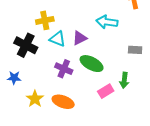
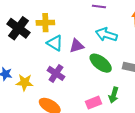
black cross: (26, 45) -> (18, 28), moved
green ellipse: (92, 64) -> (101, 63), moved
yellow star: (35, 99) -> (25, 82), moved, turned 30

